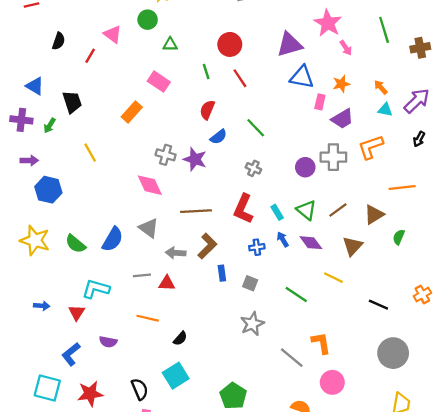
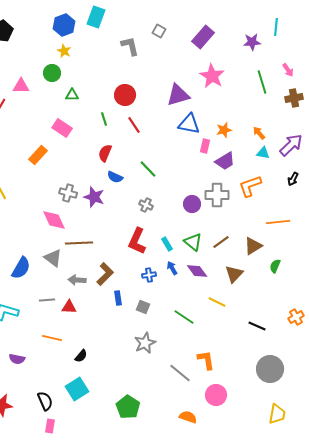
pink triangle: (113, 34) -> (21, 86), turned -36
pink arrow: (346, 48) -> (288, 70), moved
blue semicircle: (219, 137) -> (115, 177), turned 63
brown line: (196, 211) -> (79, 243), moved

